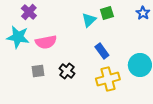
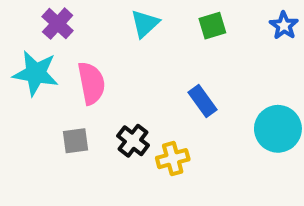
cyan triangle: (89, 20) -> (145, 24), moved
pink semicircle: (46, 42) -> (91, 83), turned -90
yellow cross: (108, 79) -> (173, 159), moved, size x0.7

